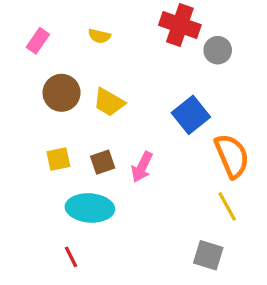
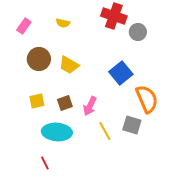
yellow line: (227, 206) -> (105, 131), moved
gray square: (208, 255) -> (132, 125), moved

